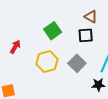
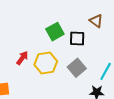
black square: (86, 35) -> (77, 38), moved
red arrow: (15, 47) -> (22, 58), moved

